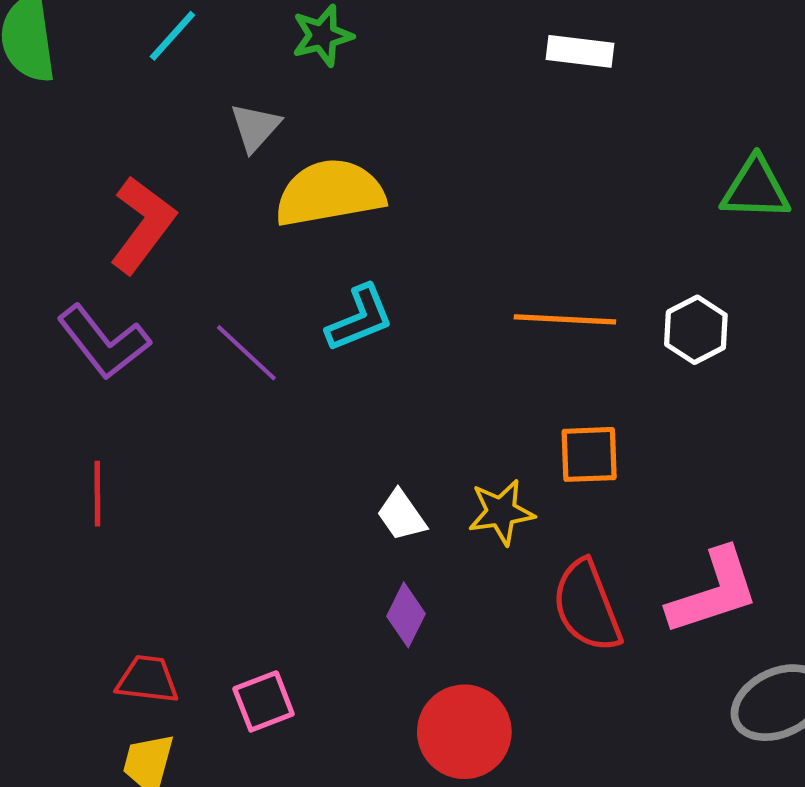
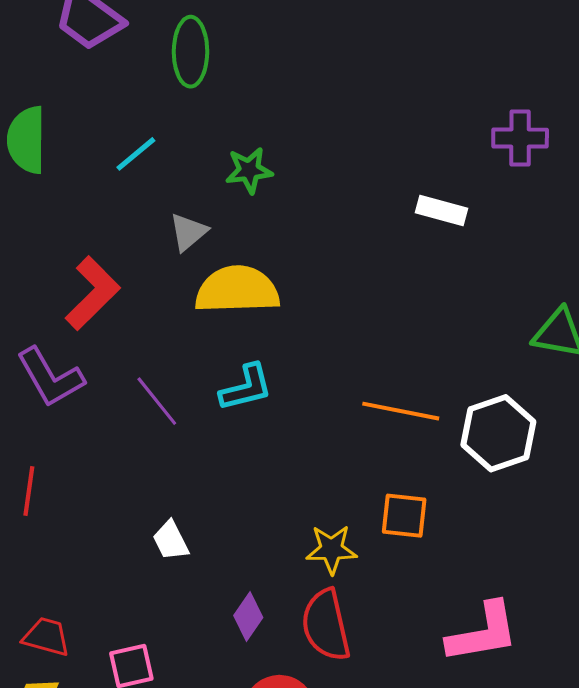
white hexagon: (696, 330) -> (498, 433), size x1.5
white trapezoid: (401, 515) -> (171, 541), moved
red semicircle: (587, 606) -> (326, 625), moved

